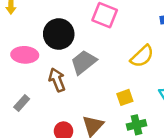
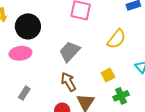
black circle: (59, 34) -> (28, 26), moved
brown arrow: (57, 80) -> (68, 82), moved

